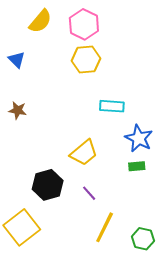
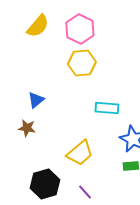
blue triangle: (17, 60) -> (36, 100), moved, turned 36
brown star: (18, 110) -> (27, 128), moved

